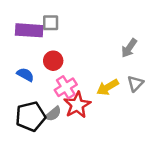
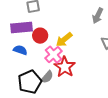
purple rectangle: (29, 30) -> (22, 28), moved
yellow arrow: (108, 87) -> (64, 40), moved

